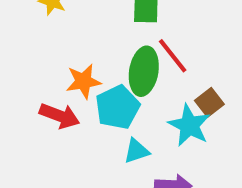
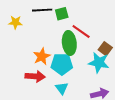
cyan pentagon: (118, 107) -> (62, 64), turned -30
cyan triangle: (137, 151) -> (62, 88), moved, turned -32

